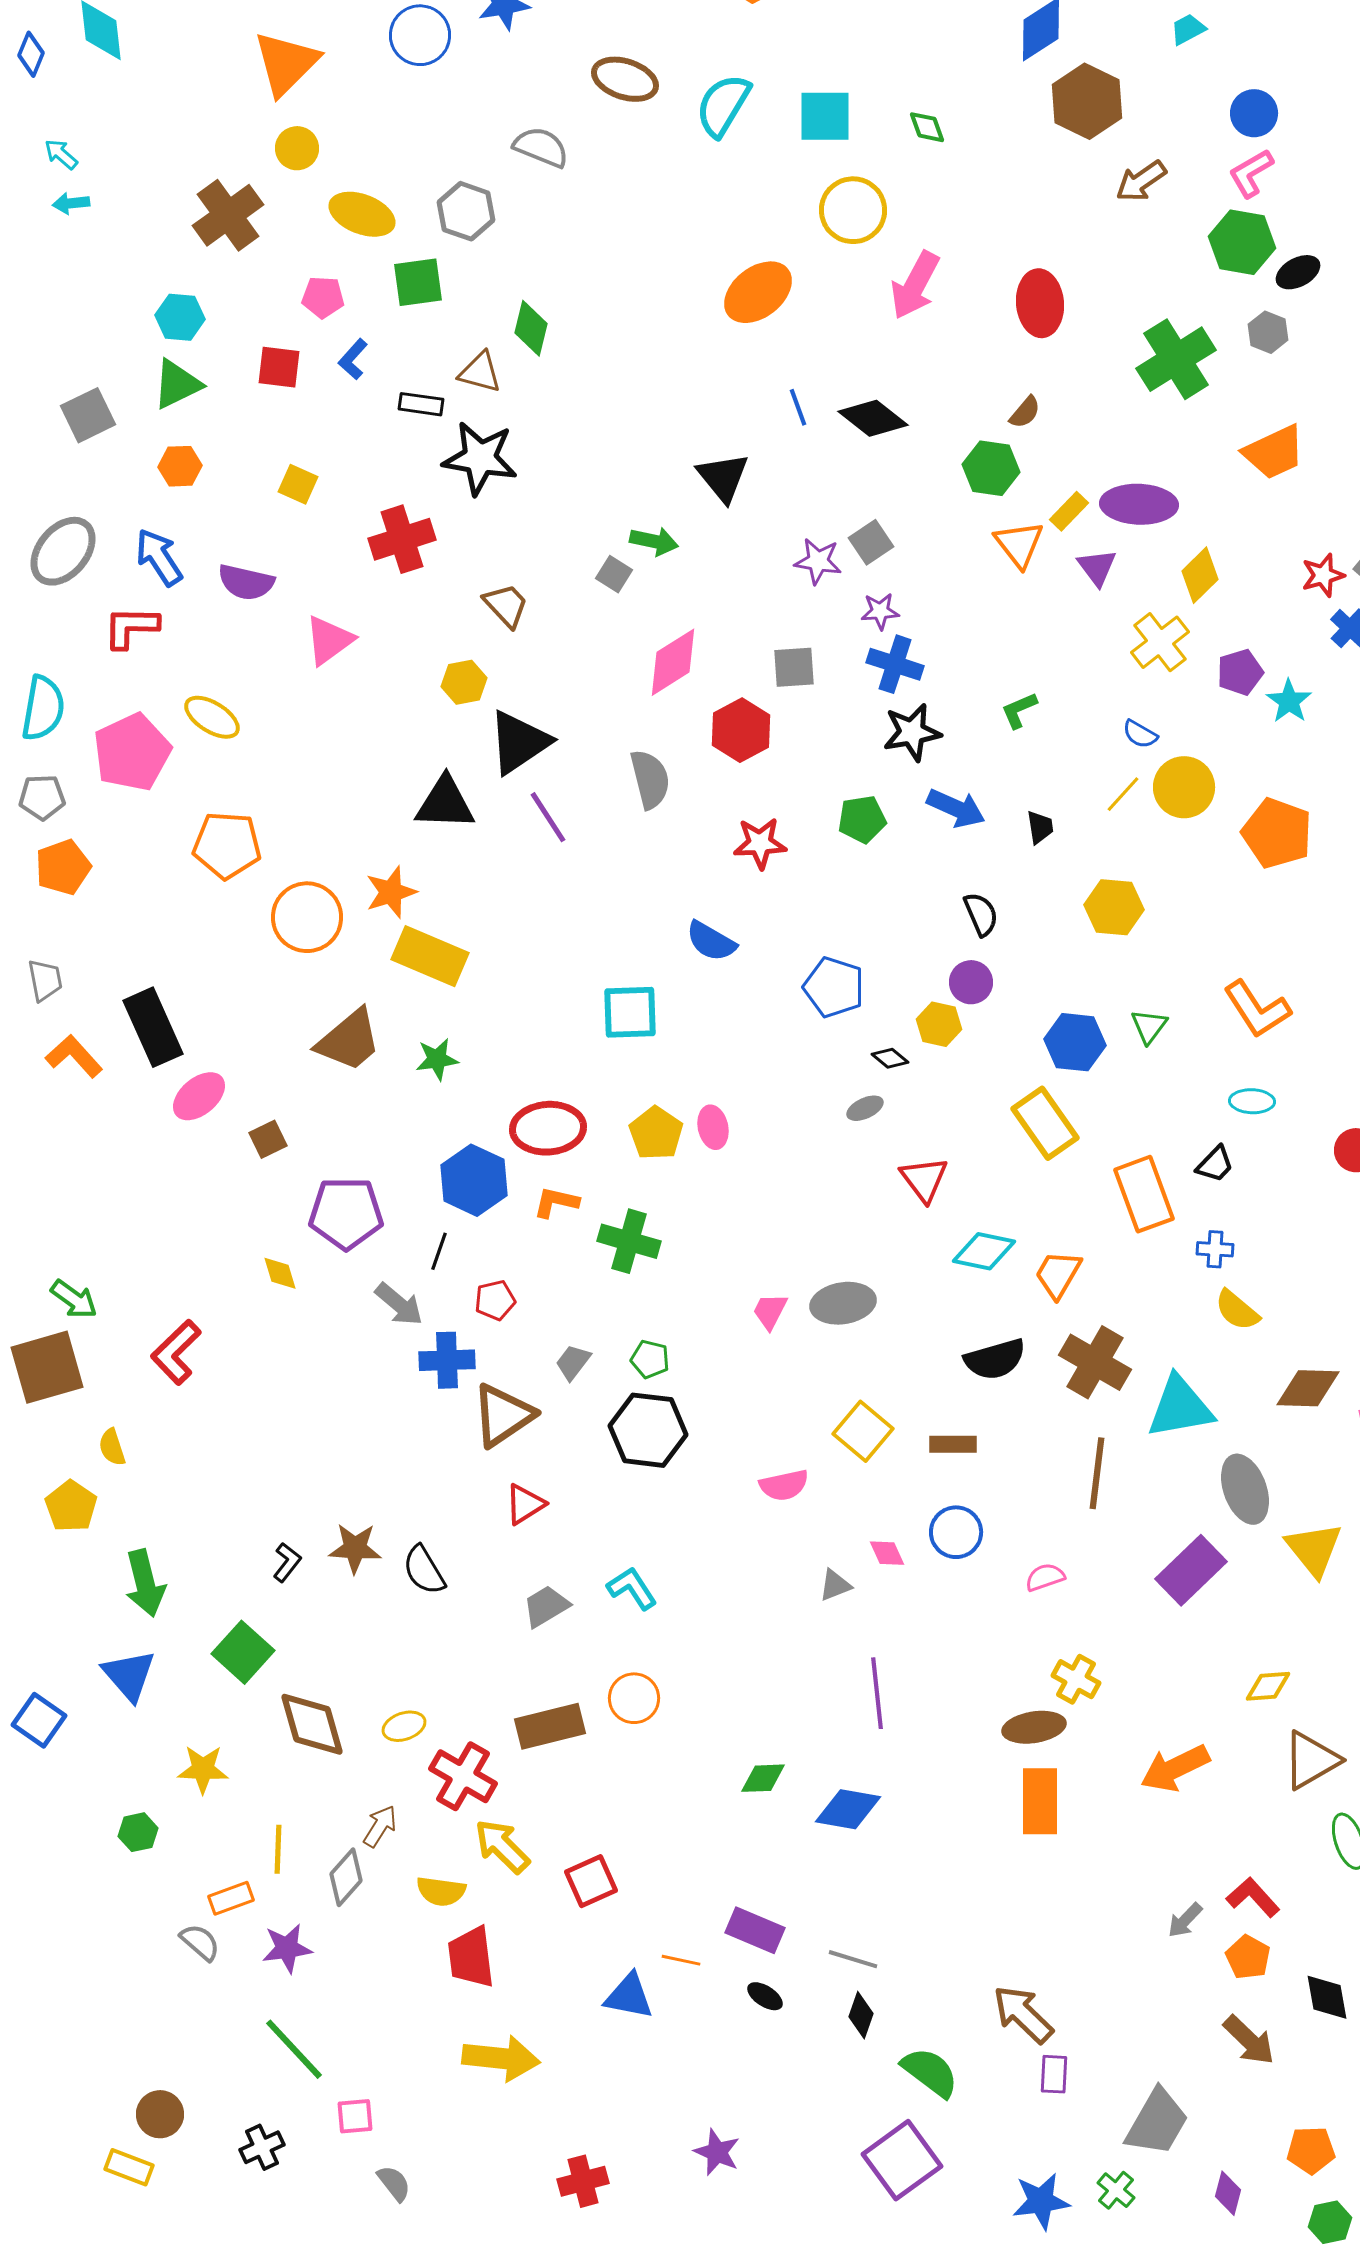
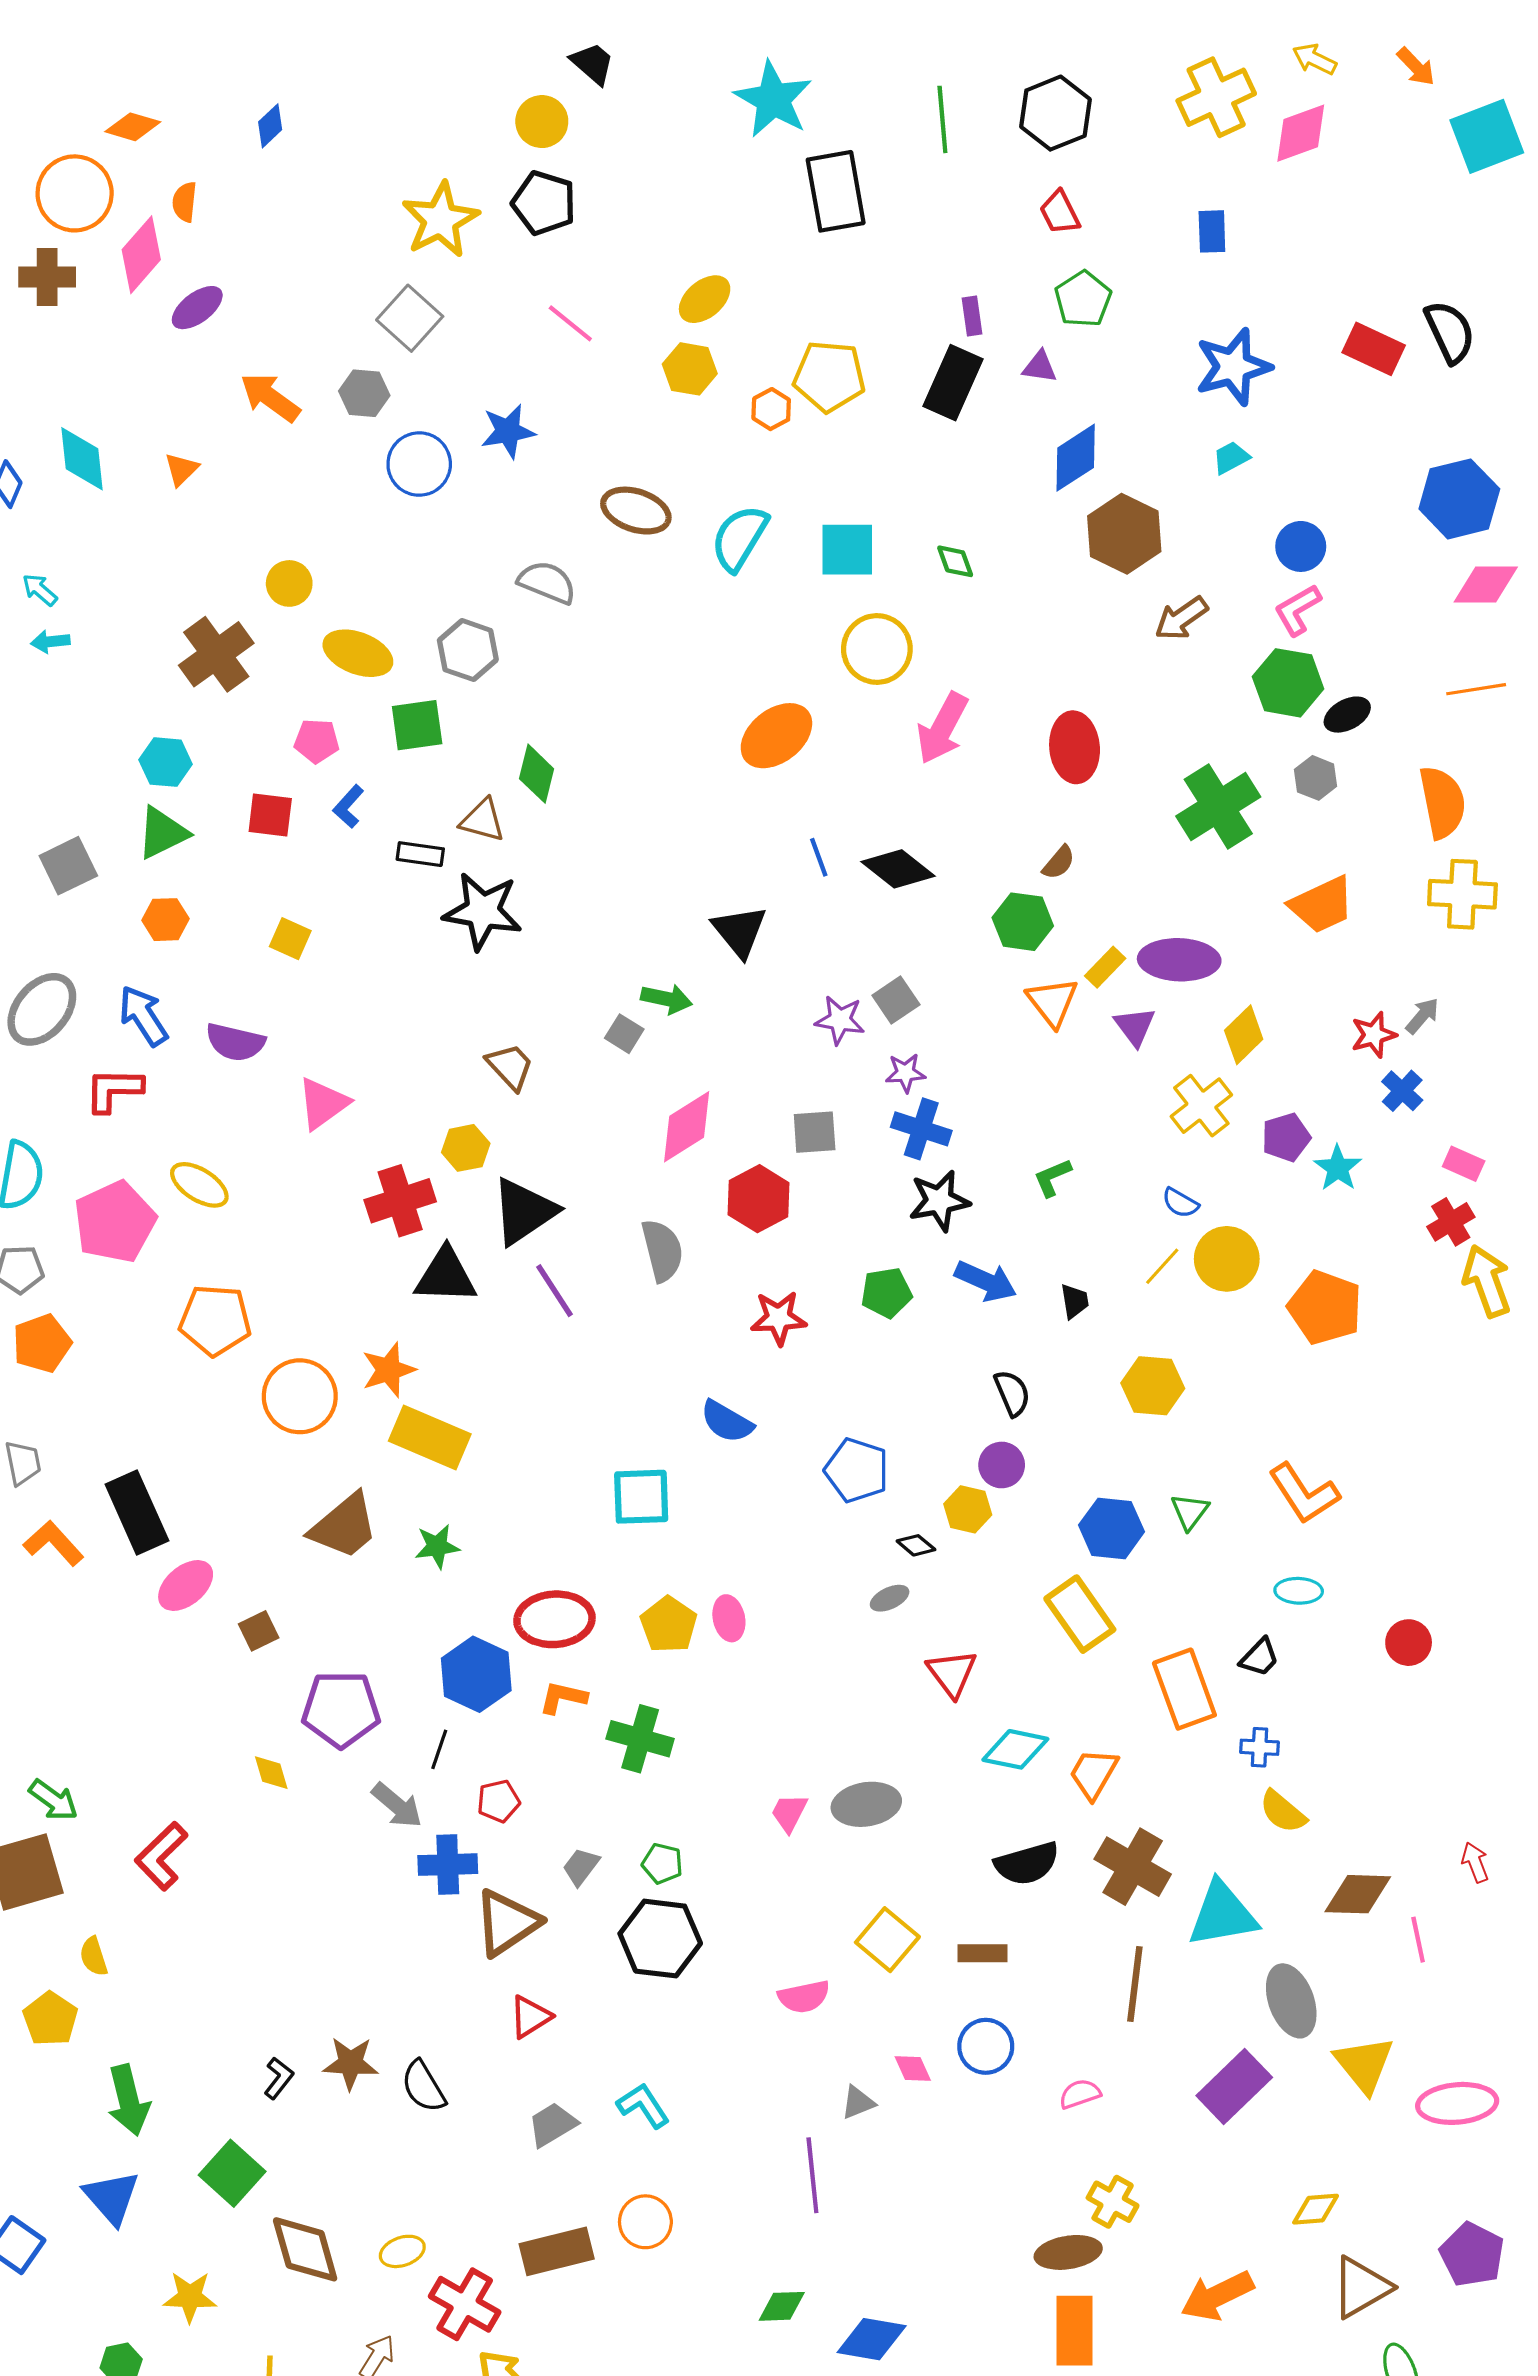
orange triangle: (286, 63) -> (181, 469), moved, size x0.5
red cross: (402, 539) -> (400, 1201), moved
purple line: (877, 1693) -> (812, 2175), moved

